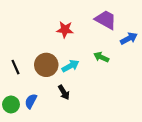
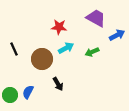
green arrow: (101, 57) -> (92, 52), turned -48
cyan arrow: (70, 66) -> (66, 48), moved
black line: (15, 67) -> (14, 49), moved

